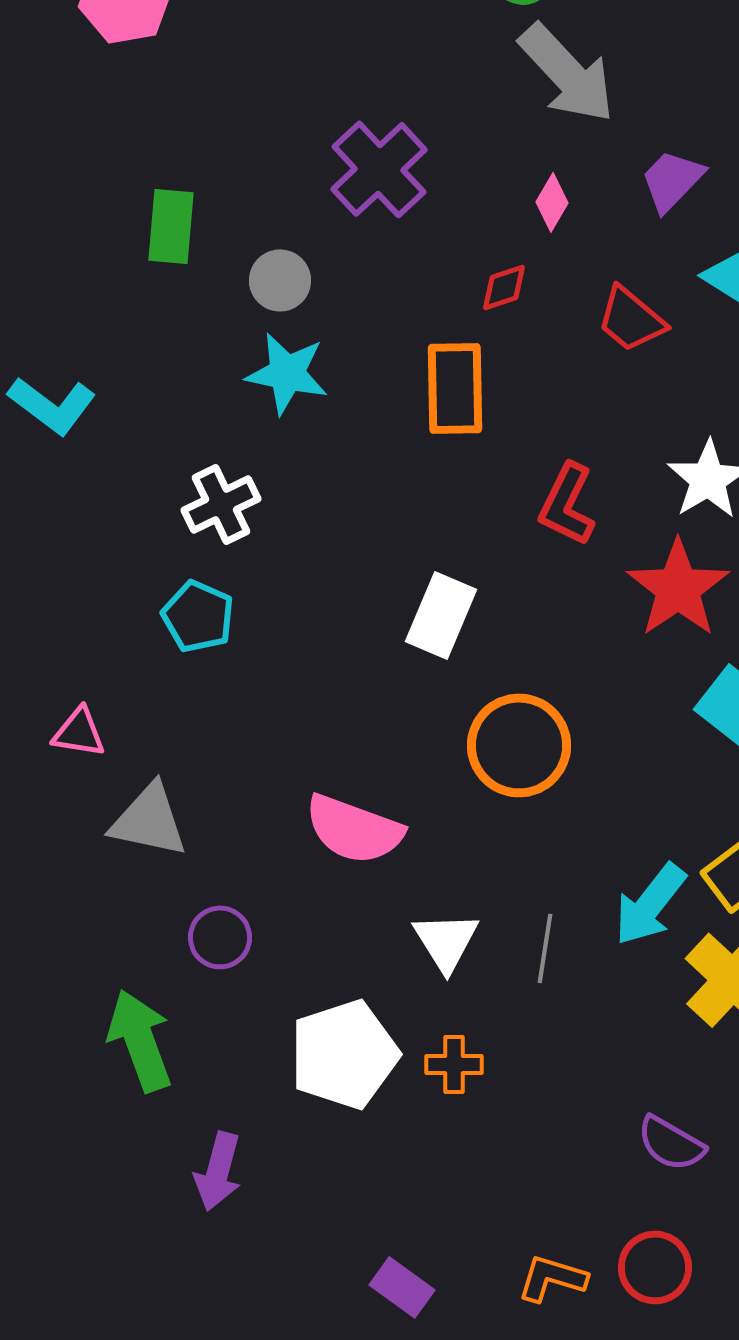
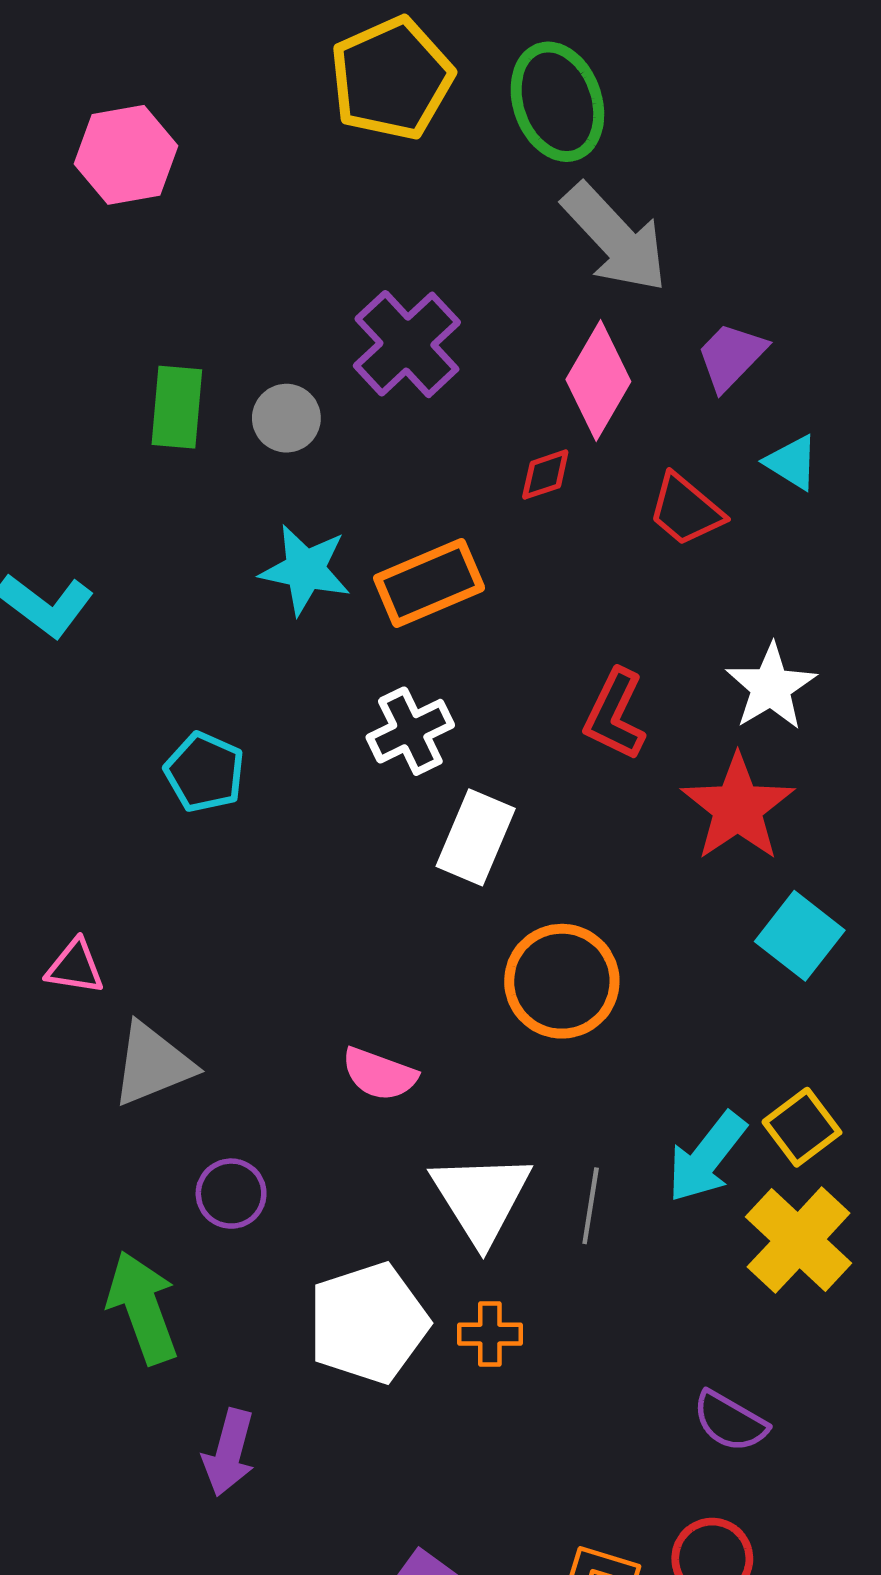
pink diamond: (552, 202) -> (598, 381), size x1.8
gray circle: (280, 280) -> (286, 418), moved
orange rectangle: (455, 388) -> (429, 583), moved, turned 68
white cross: (221, 504) -> (410, 731), moved
cyan pentagon: (198, 616) -> (205, 772), moved
gray triangle: (149, 820) -> (153, 1064), turned -34
pink semicircle: (354, 829) -> (379, 1074), size x0.7
white triangle: (446, 941) -> (481, 1198), size x1.4

